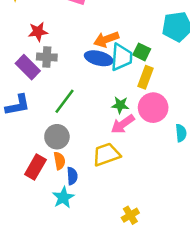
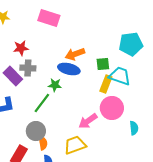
green square: (142, 52) -> (103, 64), turned -32
cyan trapezoid: (121, 57) -> (120, 76), moved, turned -75
green star: (120, 105) -> (55, 85), moved
orange semicircle: (59, 161) -> (43, 143), moved

